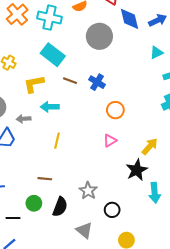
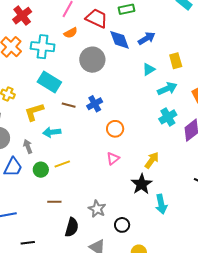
blue cross: (97, 82) -> (95, 104), turned 35
gray arrow: (24, 119) -> (28, 146), turned 80
yellow line: (57, 141) -> (62, 164), turned 63
green circle: (34, 203) -> (41, 170), moved

